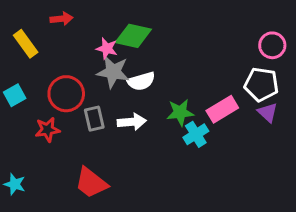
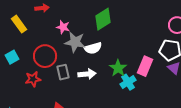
green diamond: (133, 36) -> (103, 19), moved, turned -45
pink star: (107, 48) -> (63, 27), moved
pink rectangle: (222, 109) -> (145, 66), turned -36
green star: (180, 112) -> (118, 68), turned -30

